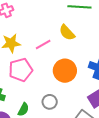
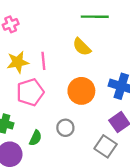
pink line: (43, 45) -> (43, 61), moved, turned -63

